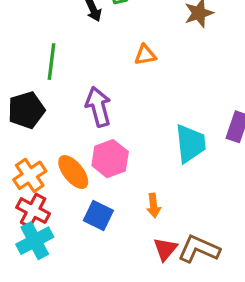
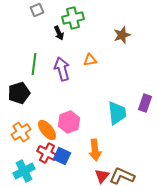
purple arrow: (98, 107) -> (62, 69), moved
orange arrow: (154, 205) -> (95, 150), size x1.5
red cross: (33, 211) -> (47, 153), moved

